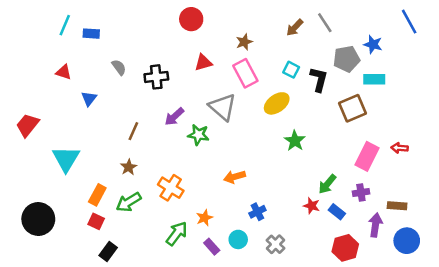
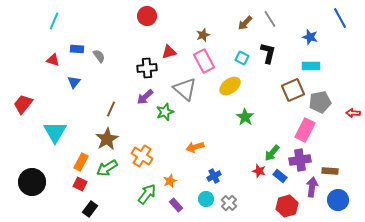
red circle: (191, 19) -> (147, 16), moved
blue rectangle: (91, 34) -> (77, 49), moved
gray pentagon: (347, 59) -> (320, 102), moved
black cross: (156, 77) -> (147, 68), moved
black L-shape: (319, 79) -> (268, 53), moved
green star: (198, 135) -> (165, 112), turned -30
red arrow: (399, 148) -> (353, 113), moved
brown star: (129, 167) -> (107, 139), size x1.6
purple cross: (361, 192) -> (300, 160), size x1.5
cyan circle: (238, 239) -> (206, 199), moved

